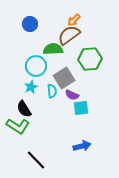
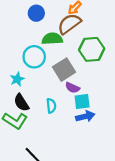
blue circle: (30, 24) -> (36, 13), moved
cyan star: (31, 87) -> (17, 79), moved
cyan semicircle: (52, 91) -> (51, 106), moved
blue arrow: (82, 146) -> (85, 116), moved

